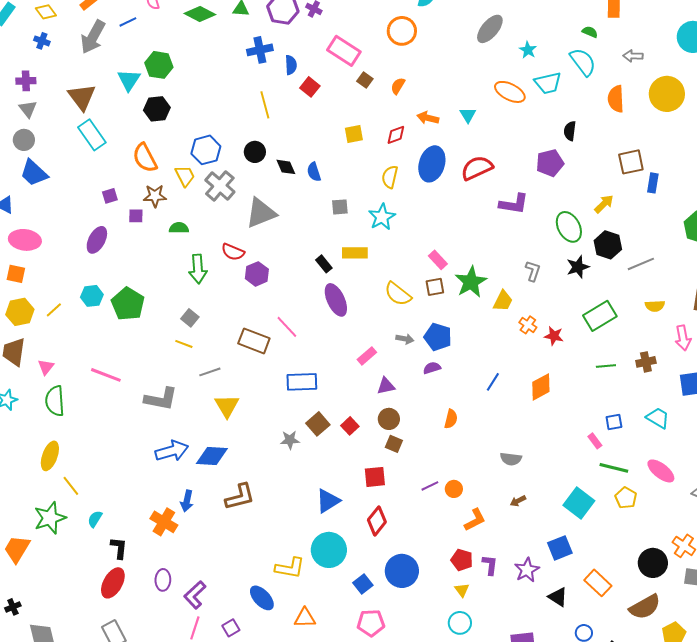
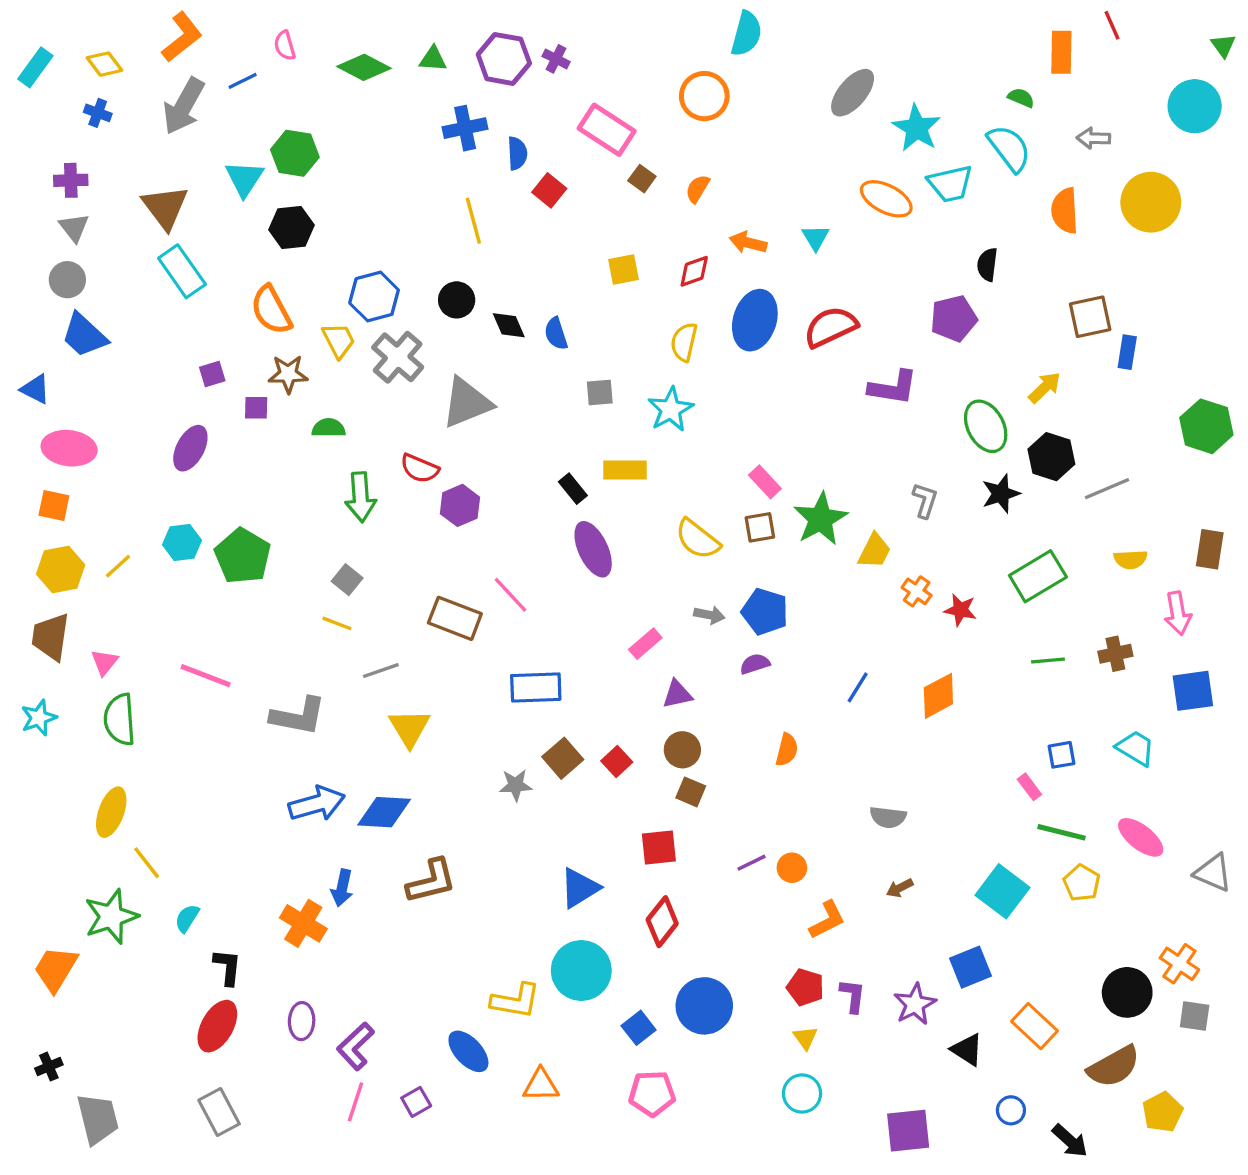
cyan star: (528, 50) -> (917, 128), size x1.6

